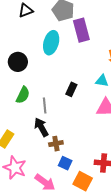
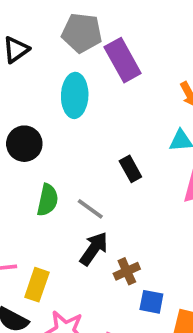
black rectangle: (71, 89) -> (130, 169), turned -40
gray line: (45, 105) -> (90, 209), turned -35
black arrow: (41, 127) -> (94, 249), turned 78

